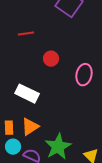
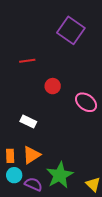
pink ellipse: (84, 75) -> (86, 102), turned -65
white rectangle: (27, 94) -> (28, 121), size x0.7

